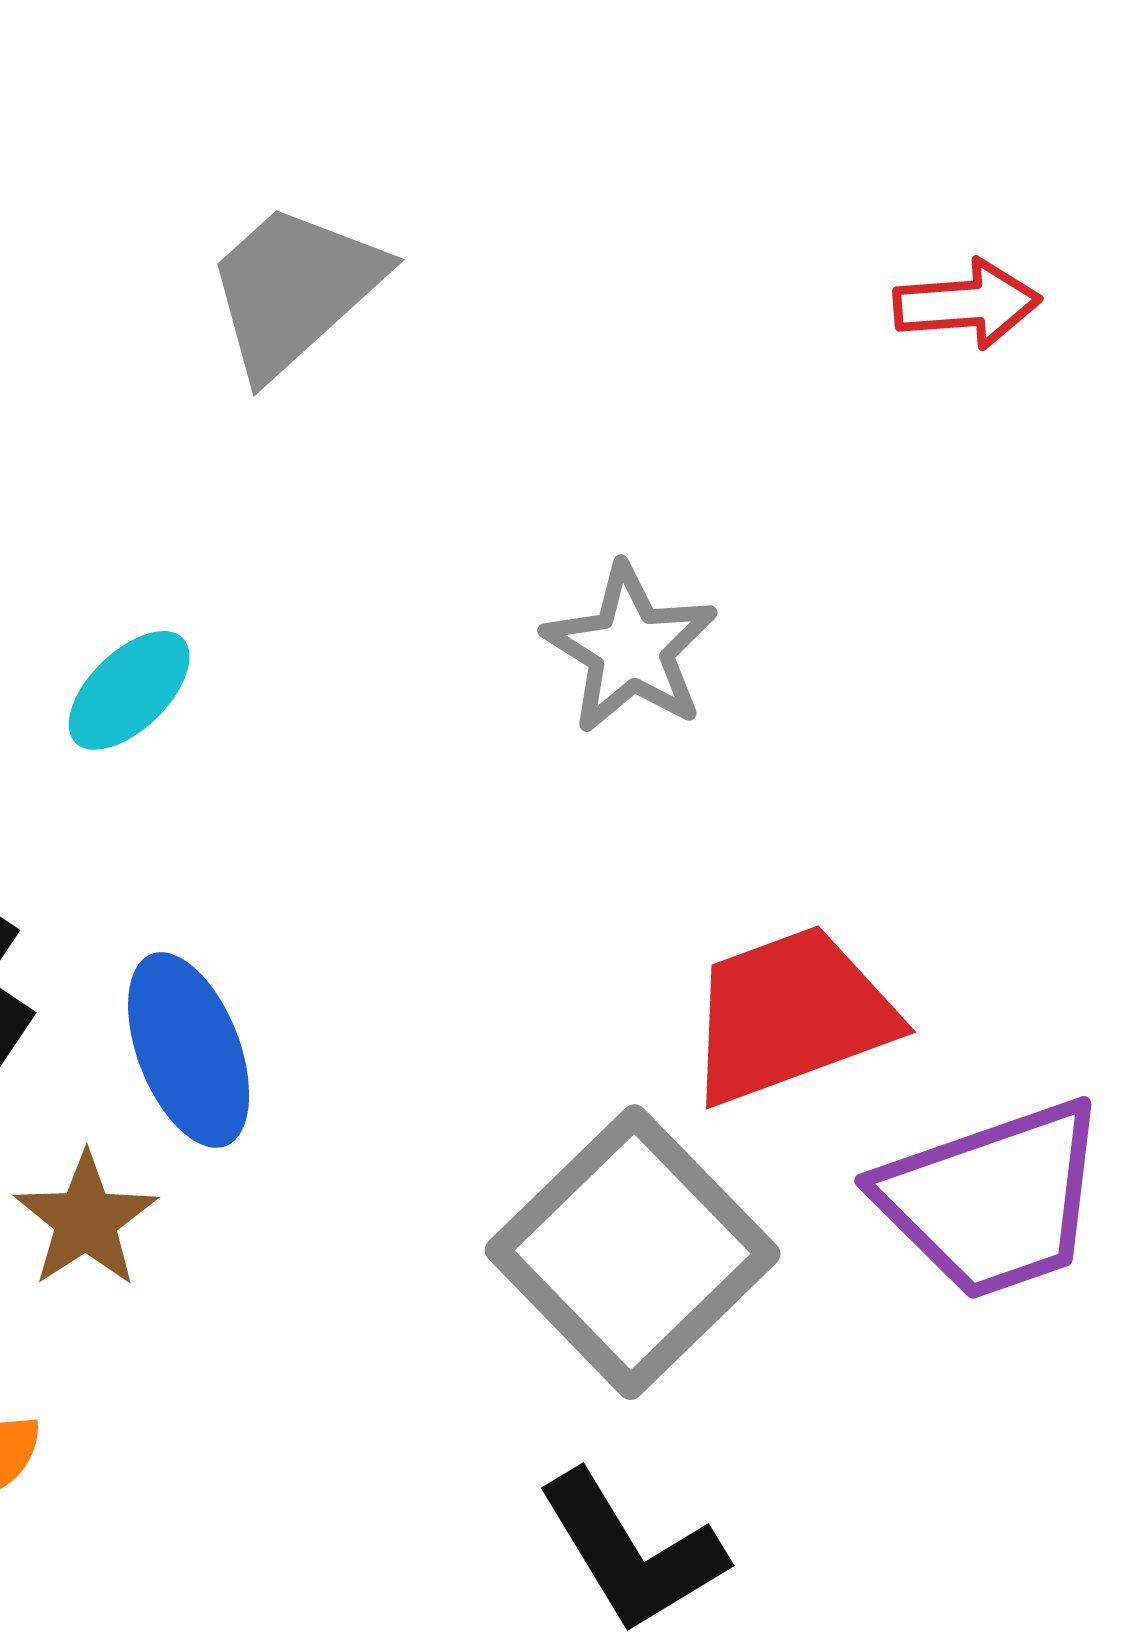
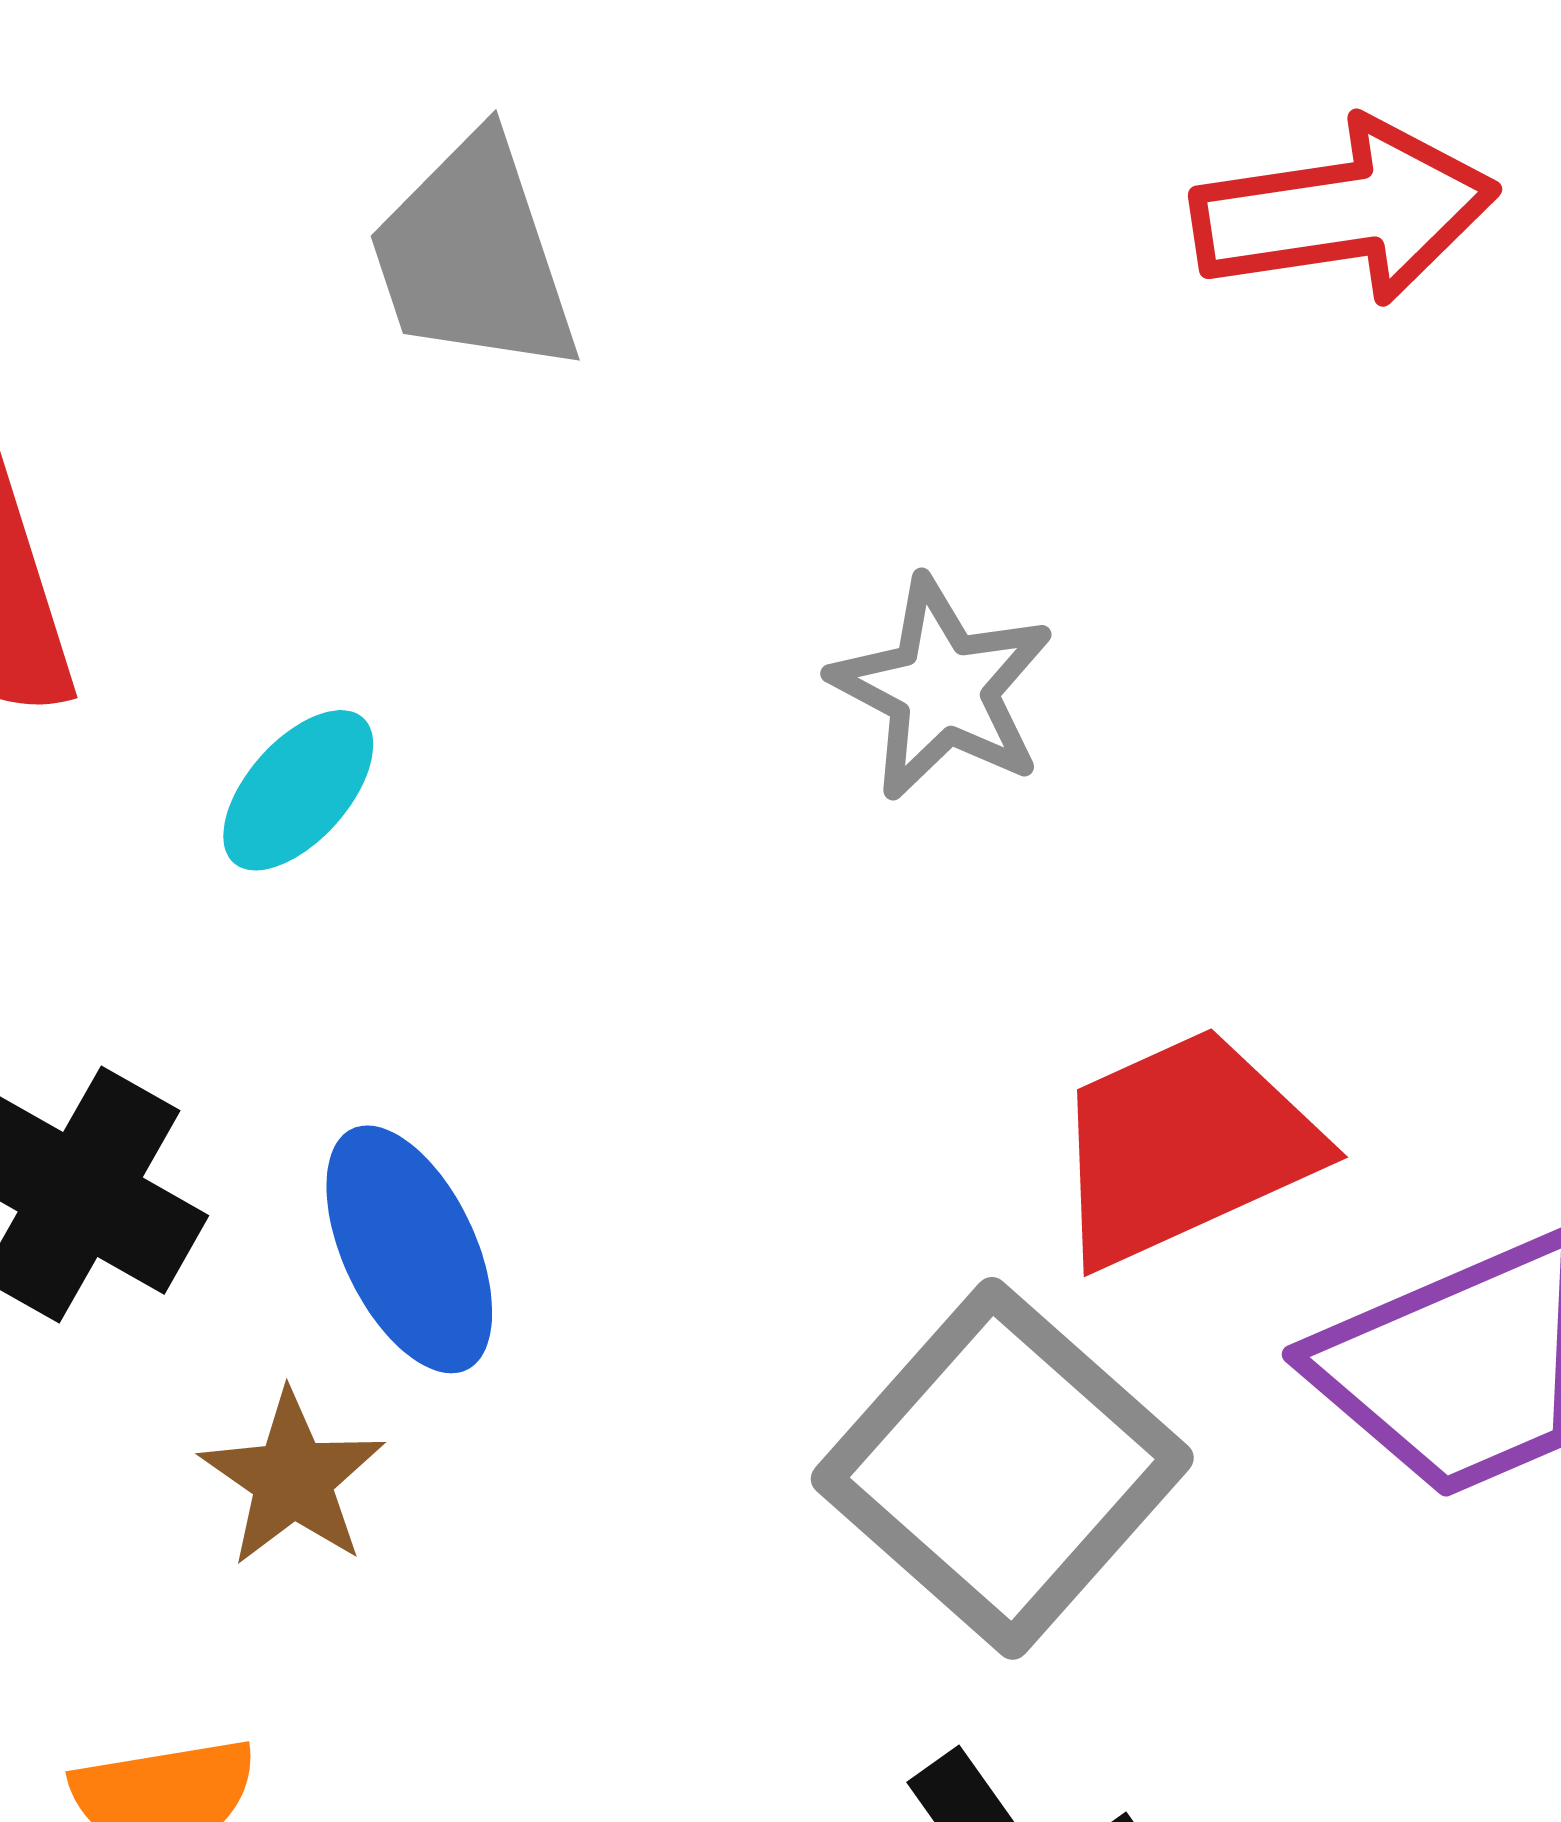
gray trapezoid: (294, 289) -> (474, 256), turned -62
red arrow: (967, 304) -> (1345, 211), size x1.6

